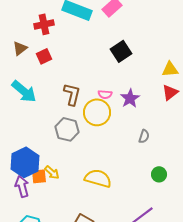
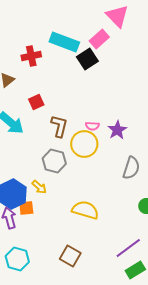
black square: (121, 51) -> (87, 59), moved
red square: (44, 56) -> (36, 102), moved
gray semicircle: (144, 136) -> (131, 168), size x1.6
yellow arrow: (52, 172) -> (39, 187), moved

